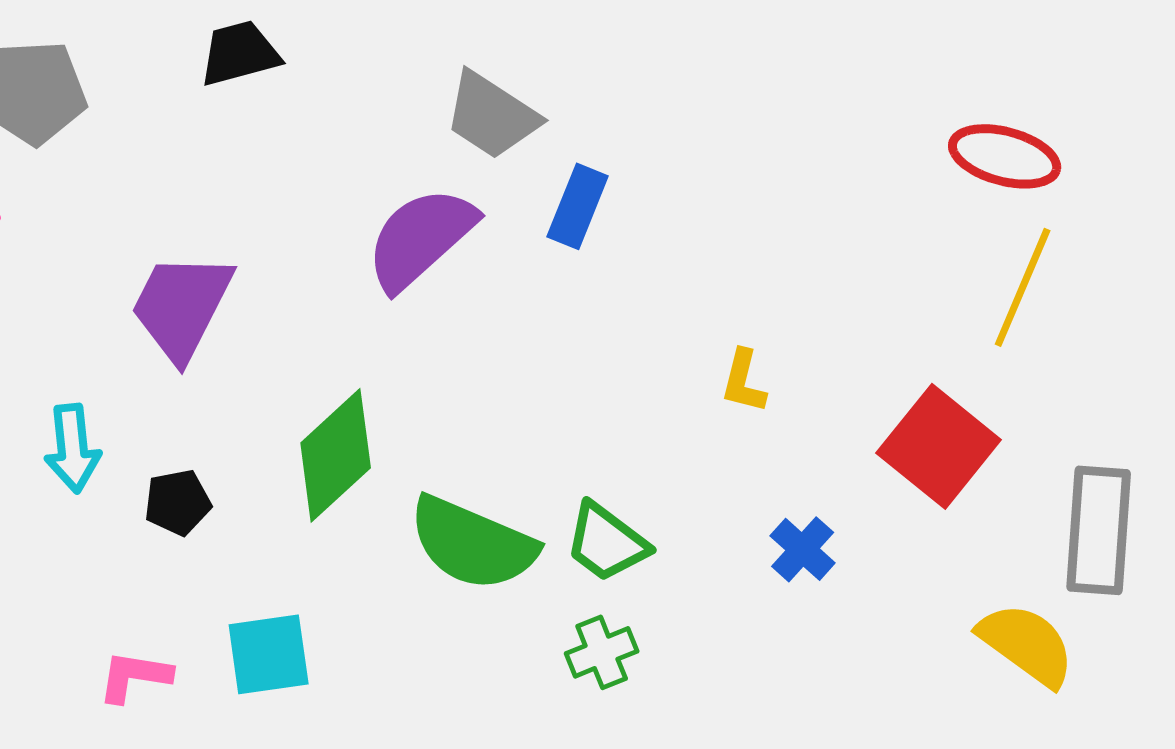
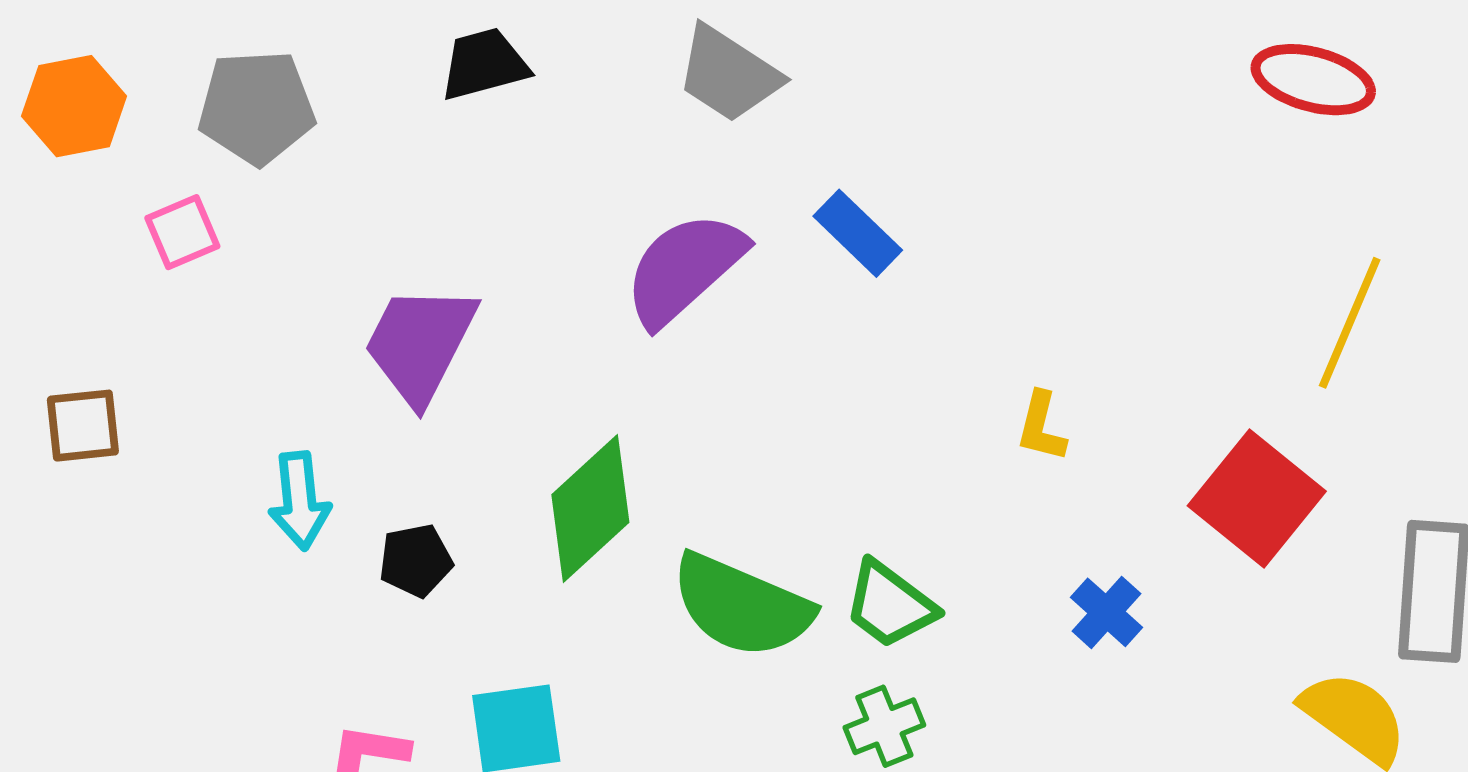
gray trapezoid: (492, 115) -> (728, 74), moved
red ellipse: (1005, 156) -> (1313, 80), moved
blue rectangle: (578, 206) -> (858, 233), turned -68

